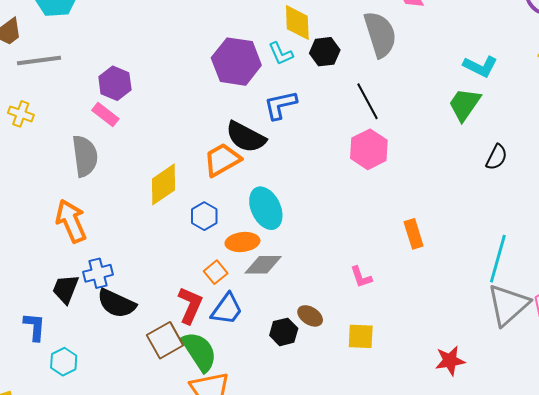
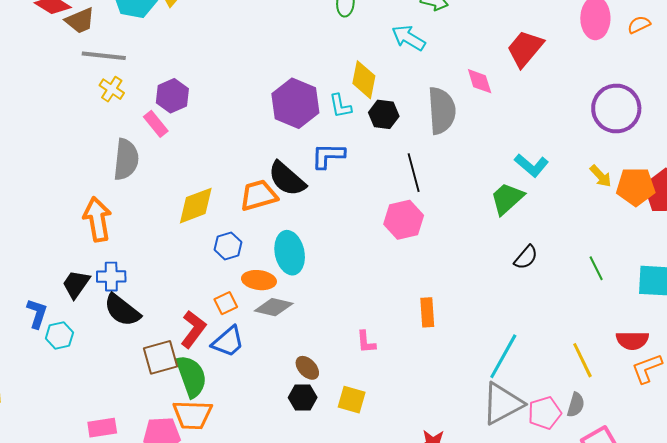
yellow cross: (21, 114) -> (112, 89), moved
black hexagon: (284, 332) -> (303, 397), moved
cyan hexagon: (64, 362) -> (59, 335), moved

